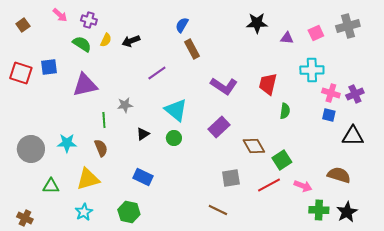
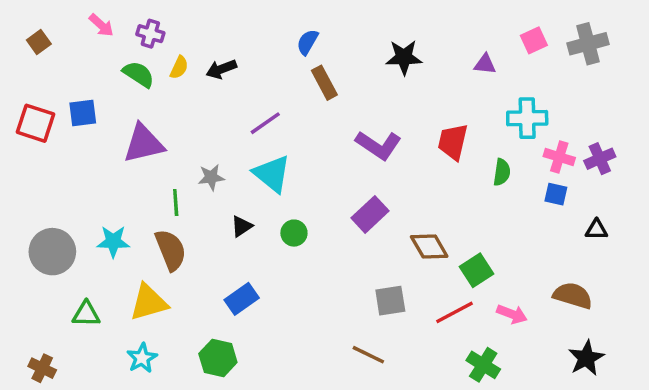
black star: (257, 23) -> (404, 57), moved
pink square: (316, 33) -> (534, 40), moved
cyan triangle: (176, 110) -> (272, 174), moved
green semicircle: (285, 111) -> (502, 172), moved
black triangle: (353, 136) -> (596, 230), size x0.6
brown semicircle: (101, 148) -> (171, 250), size x1.4
blue rectangle: (143, 177) -> (242, 299), turned -60
green cross: (319, 210) -> (483, 365), moved, turned 30

